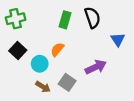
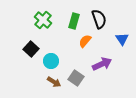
green cross: (16, 19) -> (43, 20), moved, turned -36
orange semicircle: (57, 49) -> (85, 41), moved

